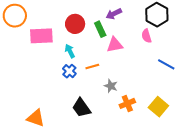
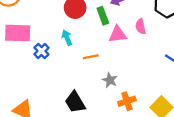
pink rectangle: (41, 36) -> (18, 33), moved
pink semicircle: (146, 36) -> (141, 26), moved
blue cross: (69, 71) -> (41, 51), moved

